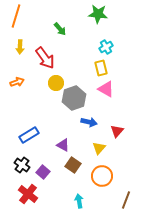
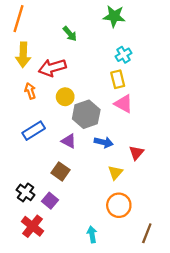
yellow arrow: (20, 47) -> (23, 55), size x1.5
red arrow: (45, 58) -> (52, 68), turned 110
orange arrow: (17, 82) -> (30, 91), moved, turned -88
blue rectangle: (29, 135) -> (34, 131), moved
purple triangle: (63, 145) -> (69, 141), moved
brown square: (73, 165) -> (60, 171), moved

